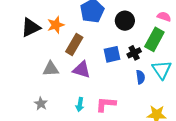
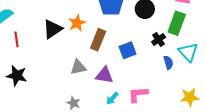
blue square: (112, 54) -> (128, 50), moved
purple triangle: (82, 70) -> (104, 75), moved
cyan arrow: (80, 105) -> (112, 98), turned 40

